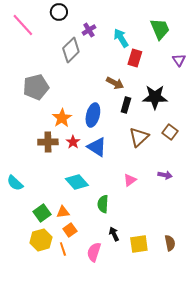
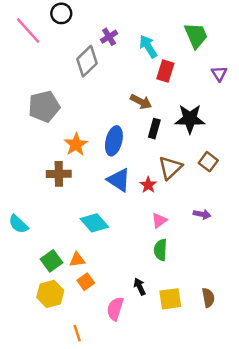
black circle: (59, 12) -> (61, 13), moved
red star: (73, 142) -> (148, 185), moved
green semicircle: (103, 204) -> (160, 250), moved
orange line: (63, 249) -> (77, 333), moved

